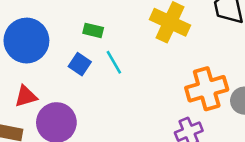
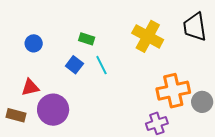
blue circle: (26, 41) -> (34, 43), size x0.5

